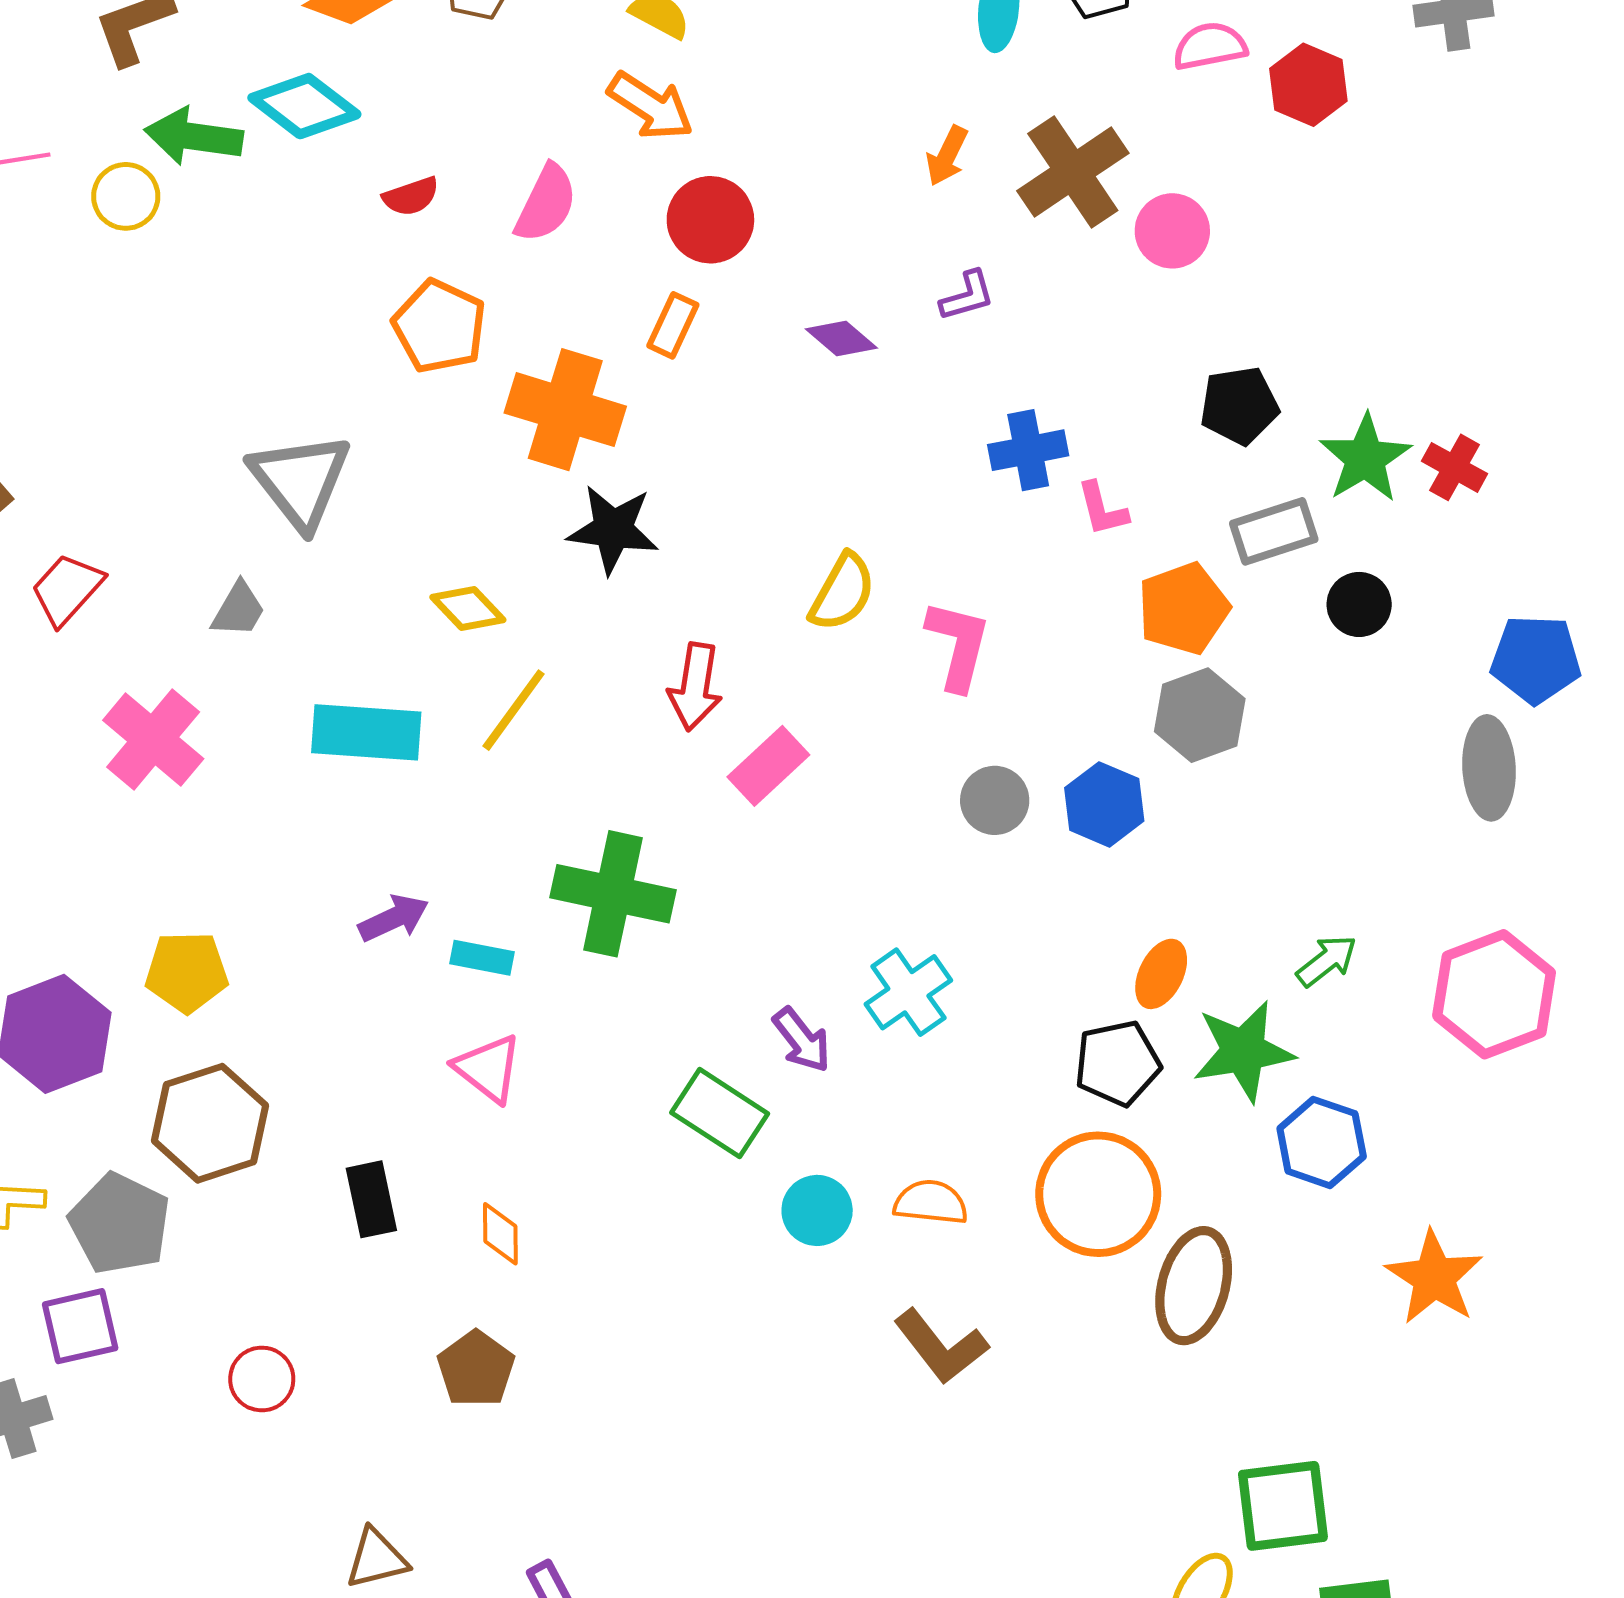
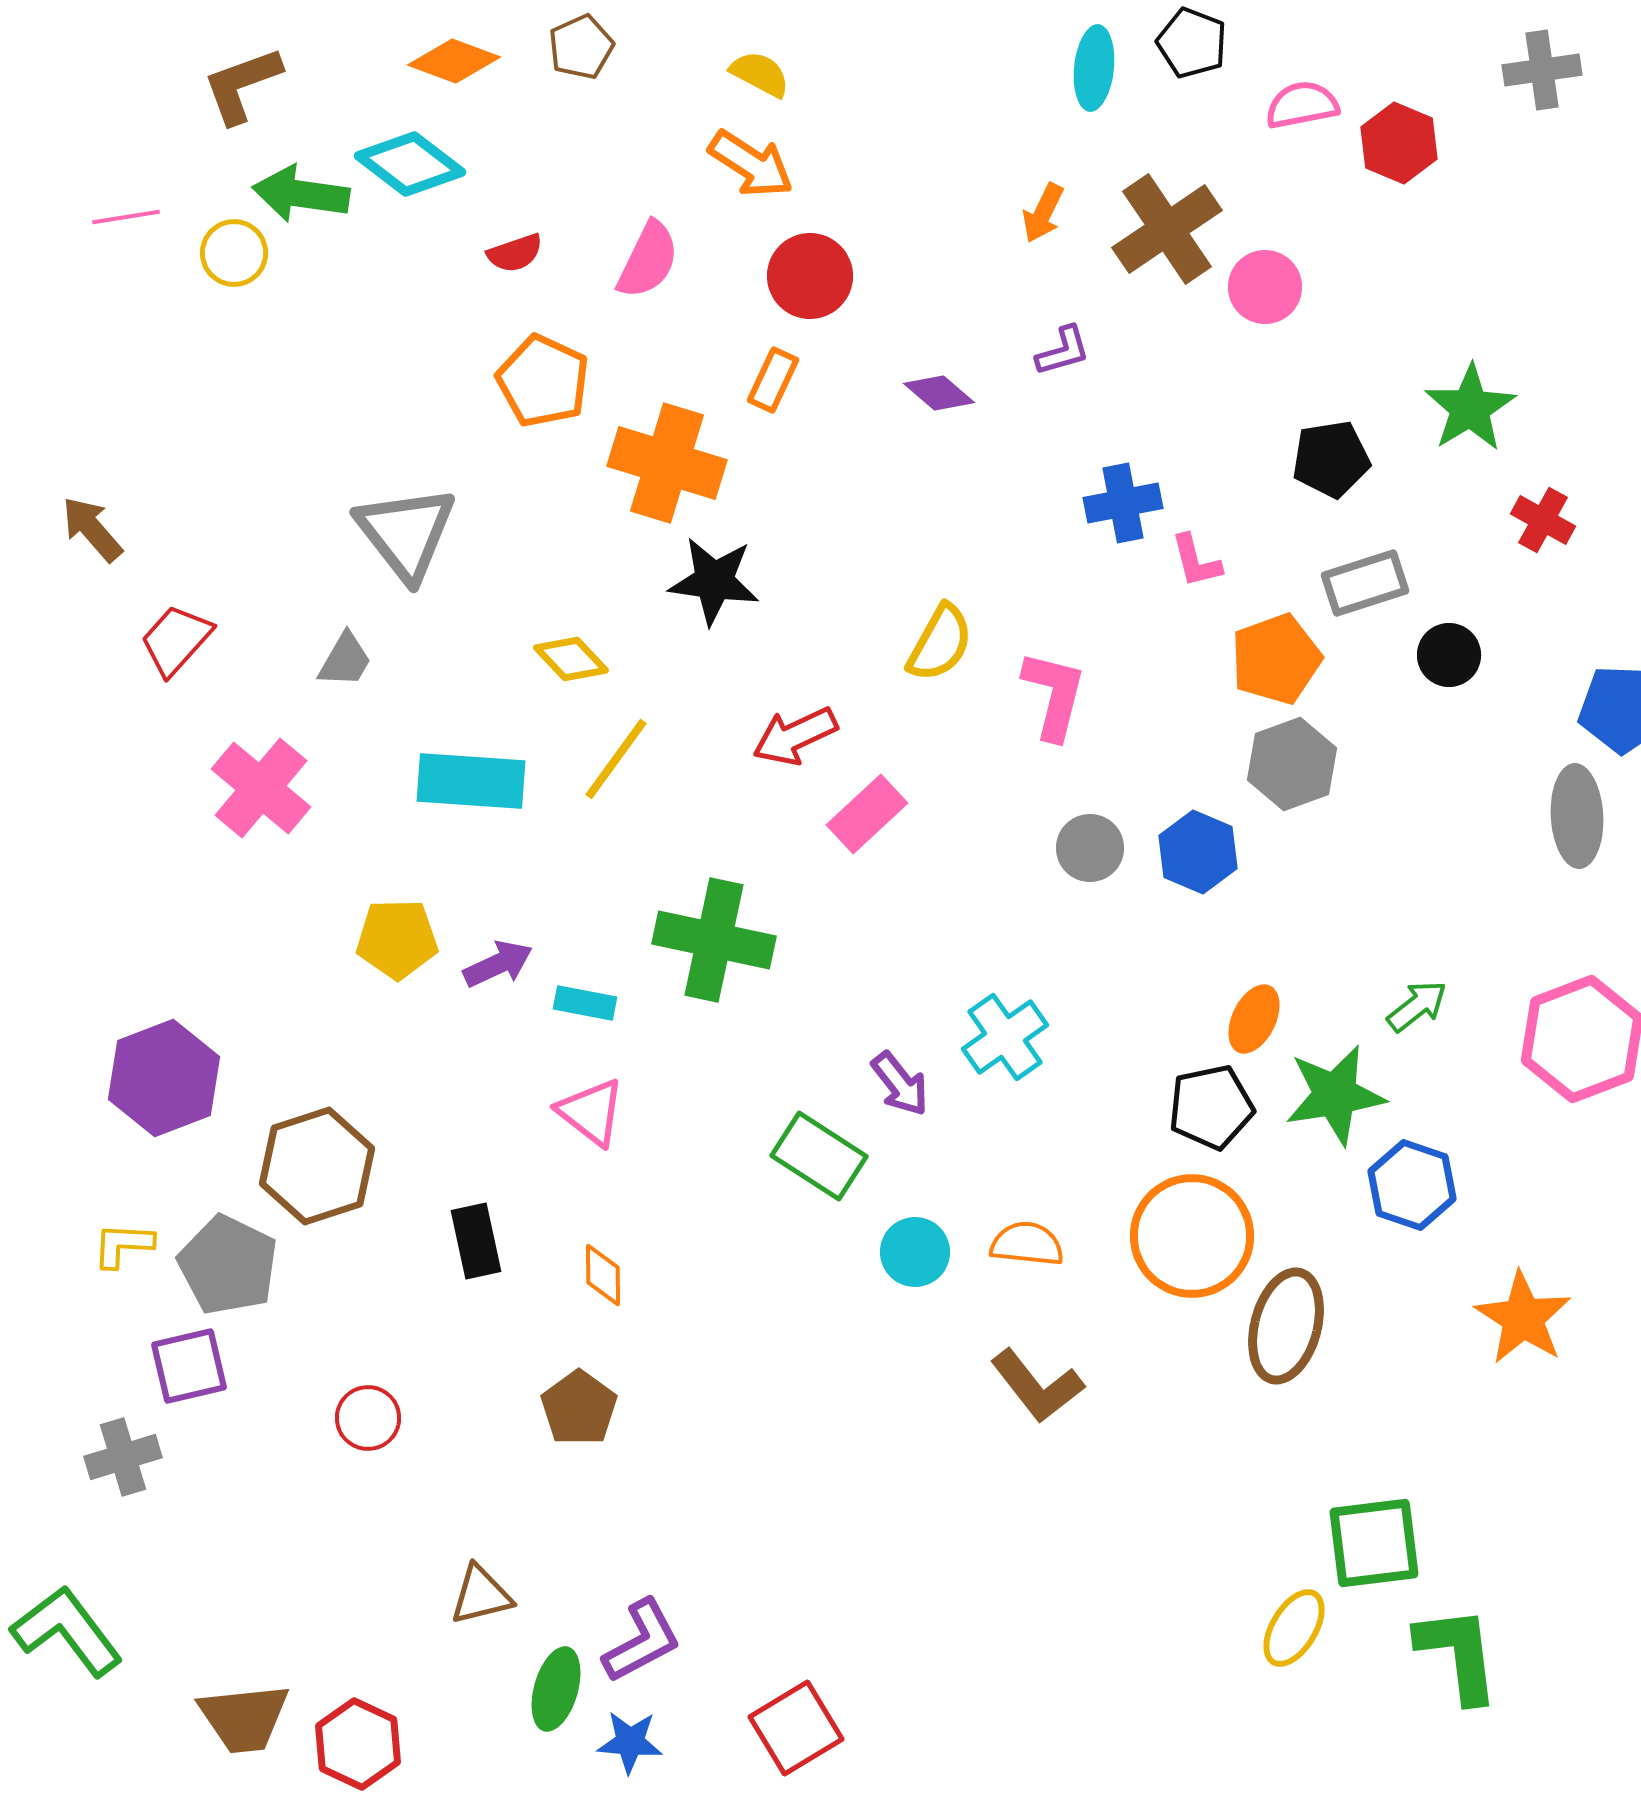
green star: (1365, 458) -> (1470, 408), moved
red arrow: (695, 687) -> (795, 736), turned 56
yellow pentagon: (187, 972) -> (397, 939), moved

